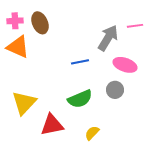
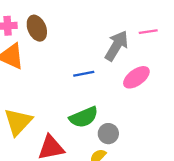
pink ellipse: (125, 65) -> (136, 77), turned -55
gray circle: (115, 90) -> (108, 134), moved

